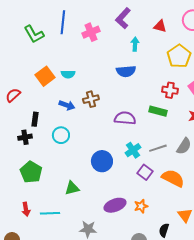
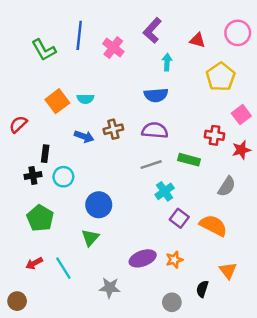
pink cross: (91, 32) -> (113, 48), turned -30
red cross: (170, 90) -> (215, 135), moved
green rectangle: (158, 111) -> (189, 160), moved
purple semicircle: (125, 118) -> (155, 130), moved
cyan circle: (61, 135) -> (63, 177), moved
gray line: (158, 148) -> (151, 165), moved
blue circle: (102, 161) -> (99, 205), moved
green triangle: (72, 188) -> (90, 238), turned -35
red arrow: (26, 209) -> (34, 263), turned 72
cyan line: (50, 213) -> (63, 268), turned 60

